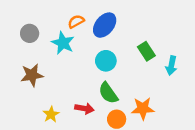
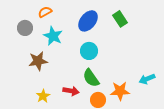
orange semicircle: (76, 21) -> (45, 12), moved
green rectangle: (146, 51) -> (120, 19), moved
cyan arrow: (171, 66) -> (147, 79), moved, turned 56
brown star: (32, 75) -> (38, 61), moved

